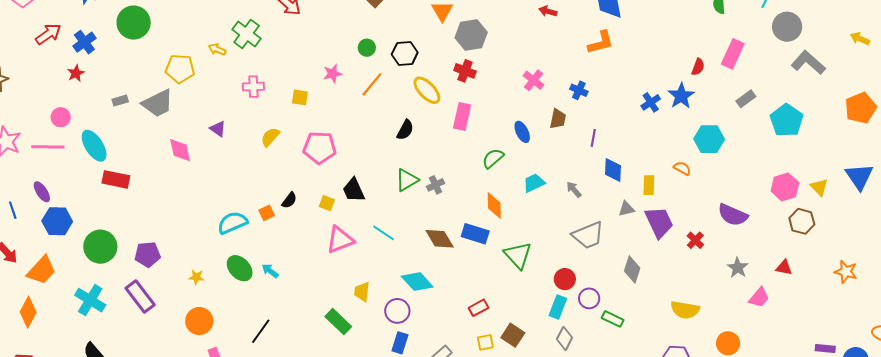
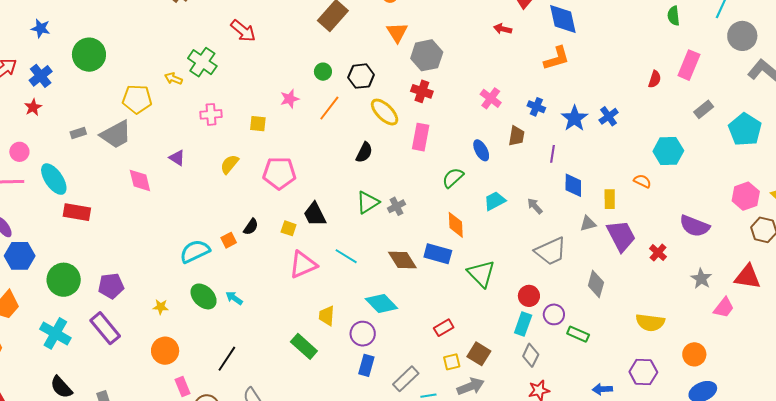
blue star: (681, 96) -> (575, 118), moved
red triangle: (784, 268) -> (748, 277), size x1.6

